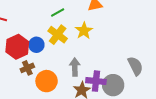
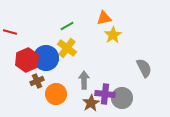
yellow star: (84, 31) -> (113, 35), moved
blue circle: (36, 45) -> (46, 58), size x1.6
gray semicircle: (135, 66) -> (144, 68), moved

